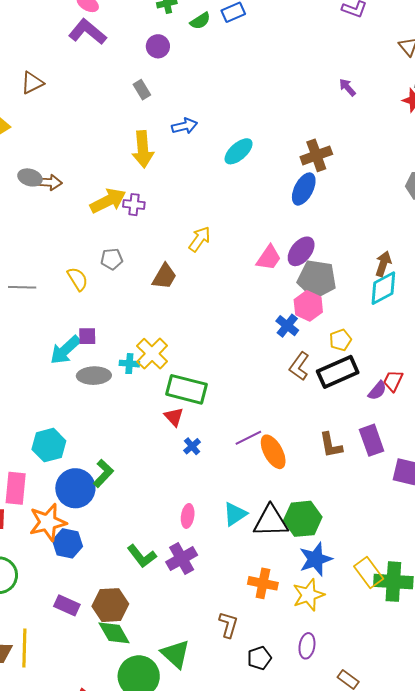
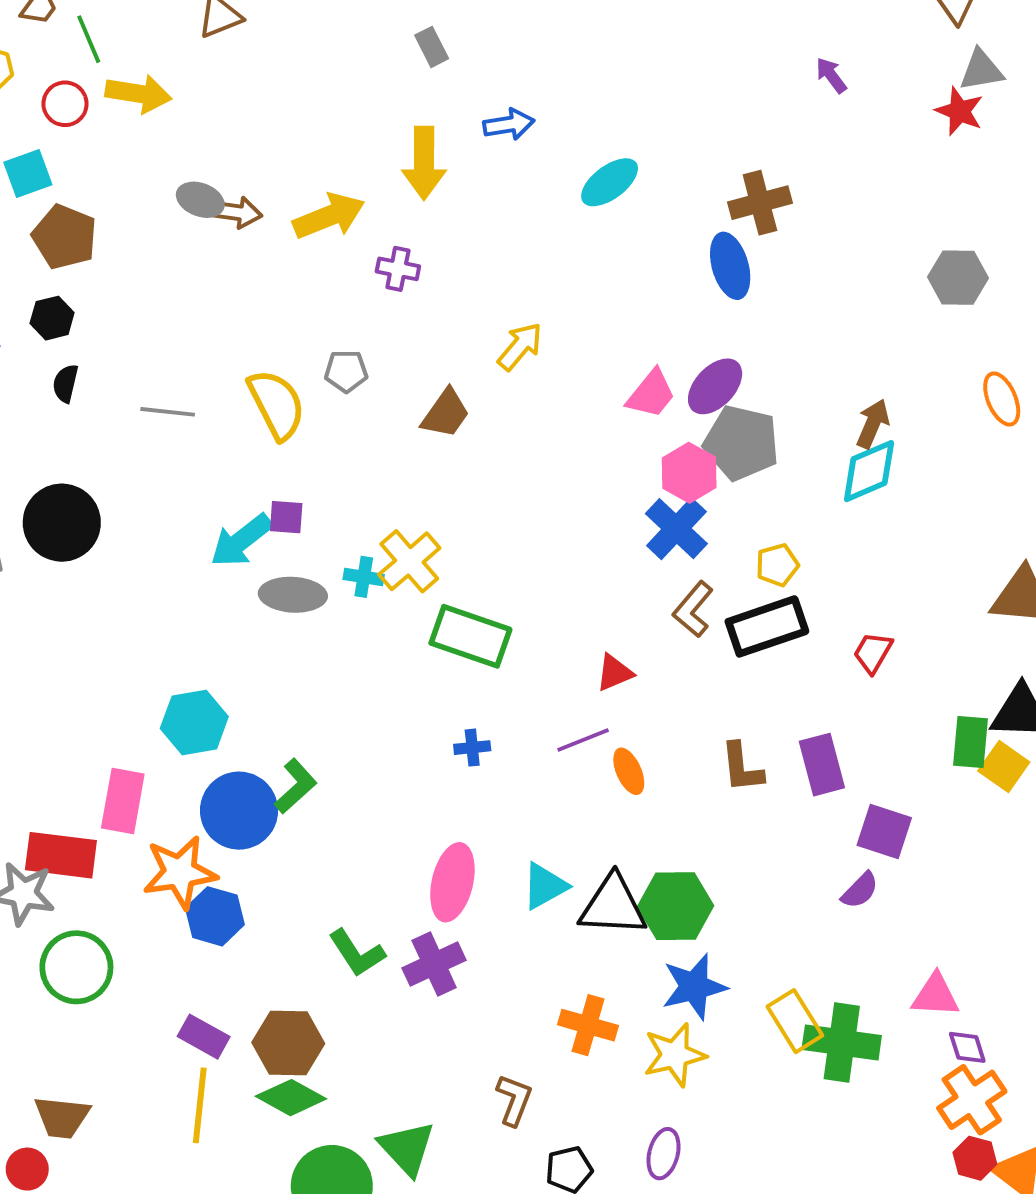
blue ellipse: (304, 189) -> (730, 266), turned -48
yellow arrow: (108, 201) -> (329, 216), moved
yellow semicircle: (78, 279) -> (277, 404), size x1.5
pink hexagon: (308, 306) -> (689, 473), moved
blue cross: (287, 326) -> (676, 529), size x1.4
purple semicircle: (377, 391) -> (860, 890), moved
red triangle: (174, 417) -> (614, 673), moved, turned 45
blue cross: (192, 446) -> (472, 748), turned 30
orange ellipse: (273, 452) -> (629, 771), size x0.7
pink ellipse: (188, 516) -> (452, 882), size x1.6
green diamond: (114, 633) -> (291, 1098), turned -36
yellow line: (24, 648) -> (200, 1105), moved

